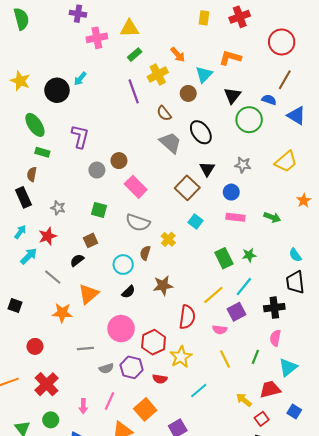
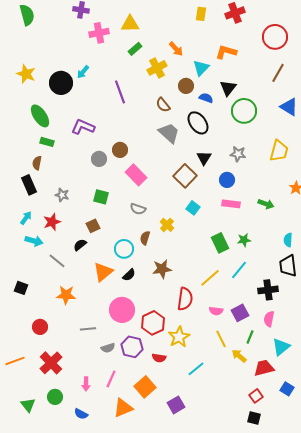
purple line: (134, 91) -> (120, 92), moved
blue semicircle: (269, 100) -> (206, 98), moved
purple L-shape: (80, 136) -> (83, 127), turned -80
yellow trapezoid: (286, 162) -> (279, 151), turned -35
gray semicircle: (138, 223) -> (138, 209), size x0.7
cyan semicircle: (295, 255) -> (288, 240), turned 40
cyan arrow: (29, 256) -> (34, 241), turned 60
orange triangle: (88, 294) -> (103, 272), moved
purple square: (236, 312) -> (240, 313), moved
yellow arrow: (244, 400) -> (239, 356), moved

